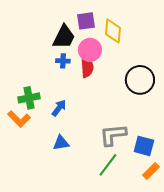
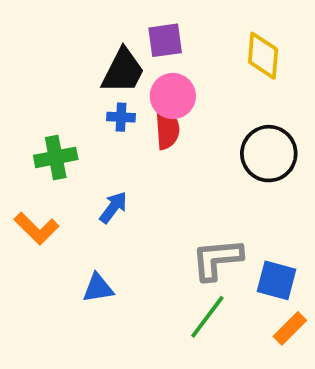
yellow diamond: (113, 31) -> (263, 56), moved
green cross: (29, 98) -> (56, 157), moved
blue triangle: (61, 143) -> (98, 288), moved

